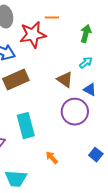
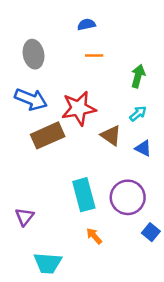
red star: (33, 35) -> (79, 108), moved
purple circle: (75, 112) -> (128, 197), moved
cyan rectangle: (26, 126) -> (84, 195), moved

